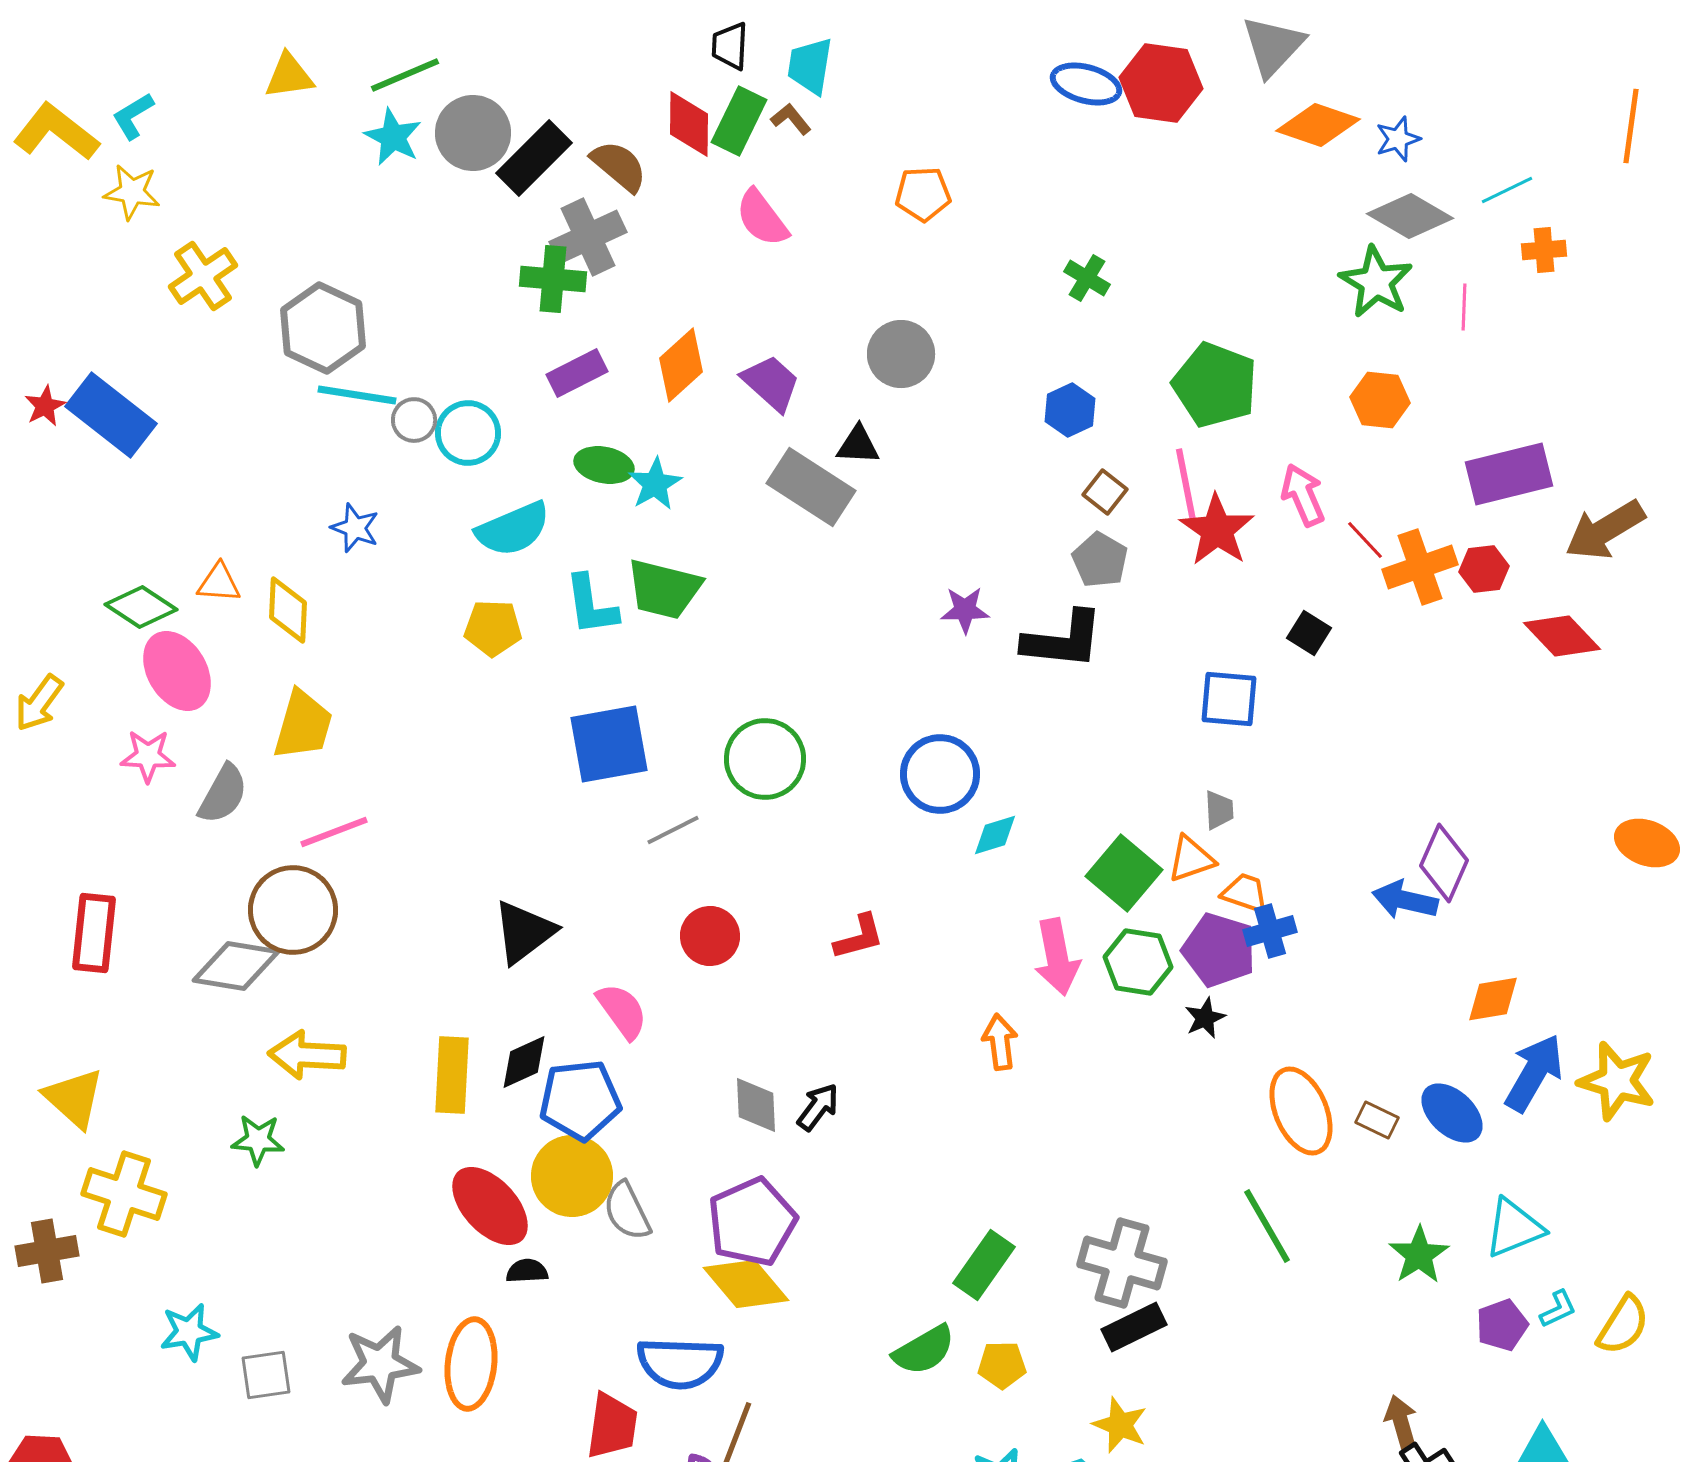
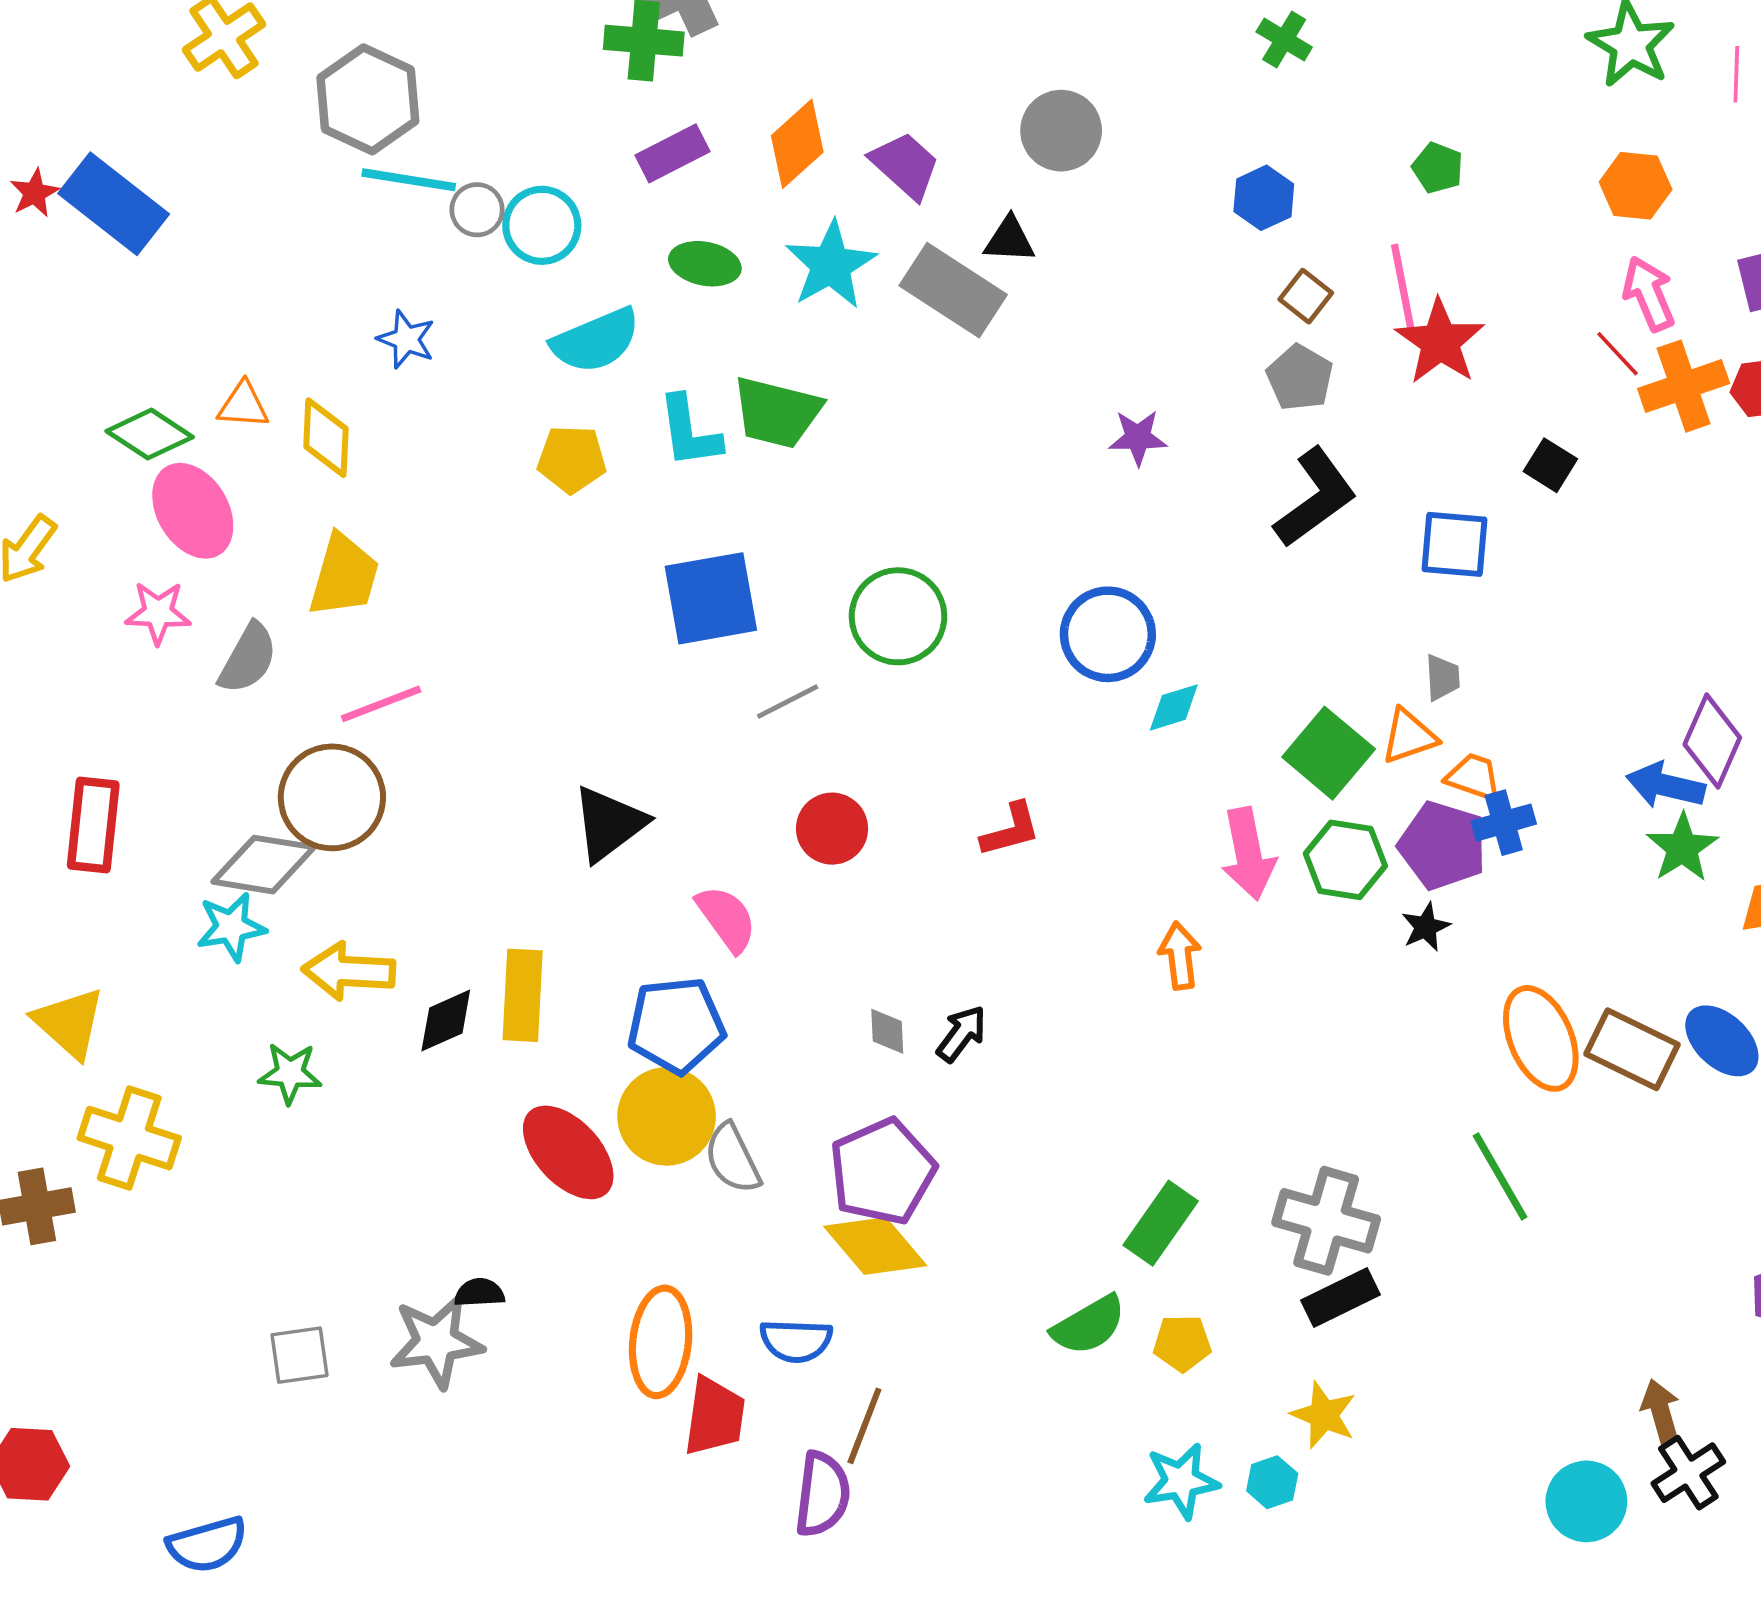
green pentagon: (1215, 385) -> (1438, 168), size x0.5
cyan star: (655, 484) -> (831, 265), moved, size x1.4
pink arrow: (1303, 495) -> (1649, 294), moved
black L-shape: (1063, 640) -> (1315, 498), moved, turned -42
black diamond: (524, 1062) -> (446, 1020), moved
gray diamond: (756, 1105) -> (887, 1031), size x0.7
brown rectangle: (1377, 1120) -> (1632, 1049), size x1.8
green star: (1419, 1255) -> (1682, 848), moved
black semicircle: (527, 1271) -> (479, 1293), moved
cyan star: (189, 1332) -> (231, 927), moved
blue semicircle: (680, 1363) -> (796, 1341), size x0.7
orange ellipse: (471, 1364) -> (661, 1342), moved

